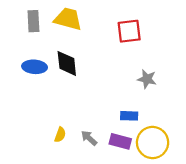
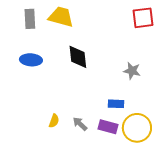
red square: (129, 31) -> (143, 18), moved
black diamond: (67, 63) -> (78, 57), moved

